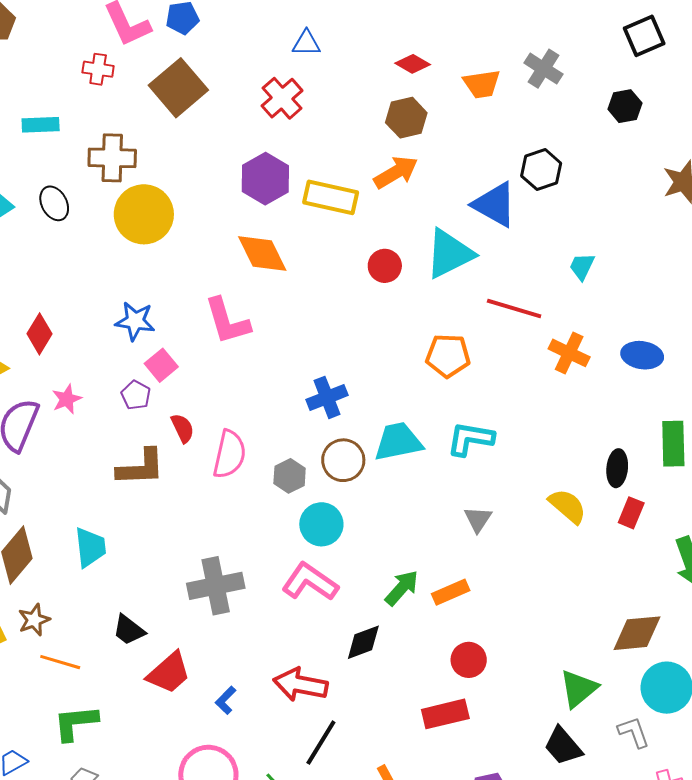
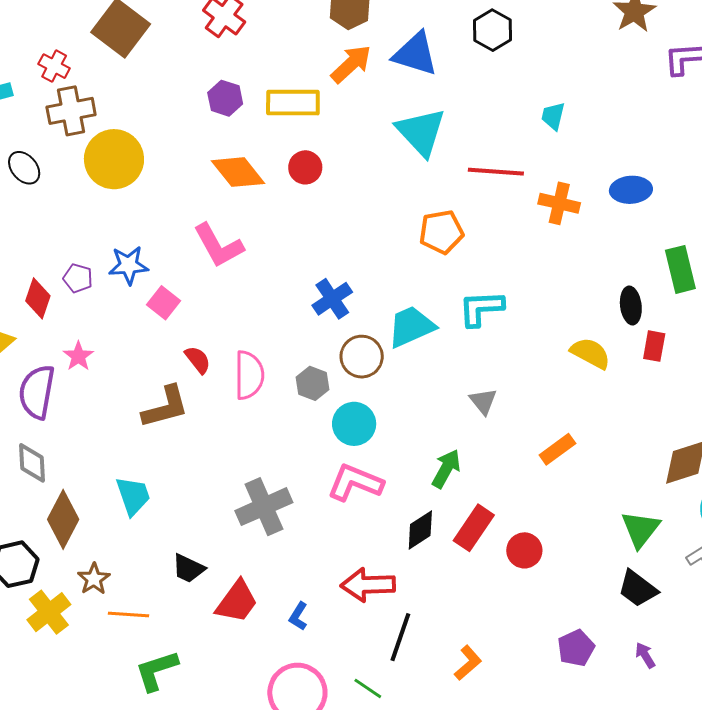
red cross: (98, 69) -> (54, 66), moved, turned 32
purple hexagon: (265, 179) -> (225, 98), size x0.7
blue triangle: (495, 205) -> (415, 54), moved
cyan triangle: (449, 254) -> (421, 132), turned -34
red circle: (385, 266) -> (305, 167), moved
purple pentagon: (136, 395) -> (78, 278), moved
gray triangle: (478, 519) -> (483, 401), moved
orange rectangle: (451, 592) -> (557, 449), moved
red circle: (469, 660) -> (524, 550), moved
red rectangle: (445, 714) -> (474, 528), moved, turned -30

